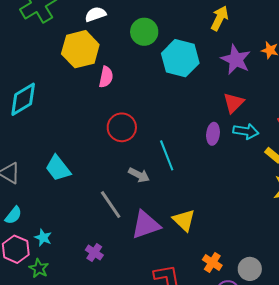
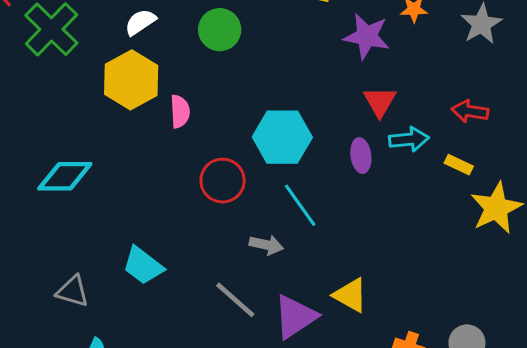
cyan hexagon: (180, 58) -> (282, 137), moved
cyan diamond: (23, 99) -> (65, 176), turned 45

